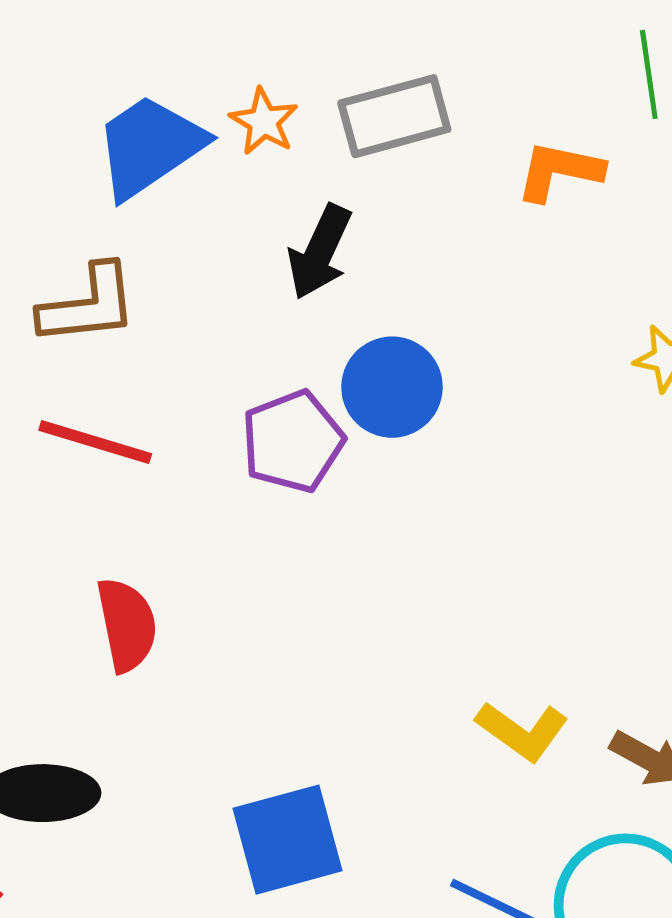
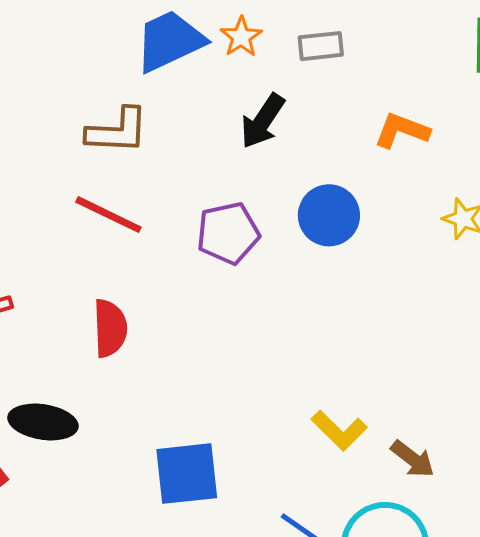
gray rectangle: (394, 116) -> (321, 46), size x0.7
orange L-shape: (559, 171) -> (402, 130), moved
blue circle: (392, 387) -> (329, 215), moved

